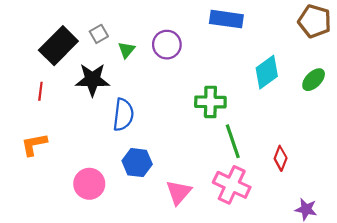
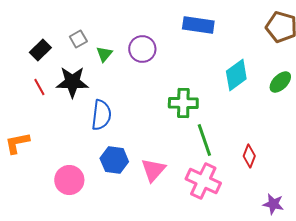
black rectangle: (58, 46) -> (40, 50), size x0.6
red line: (40, 91) -> (39, 87), moved, turned -36
pink triangle: (179, 192) -> (153, 170), moved

